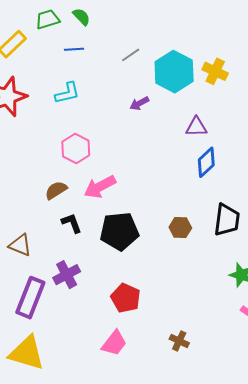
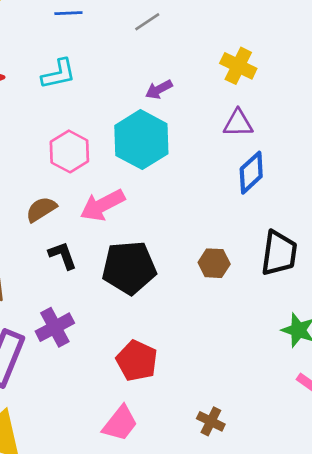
yellow cross: (215, 71) -> (238, 66), moved
cyan hexagon: (174, 72) -> (141, 140), moved

